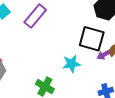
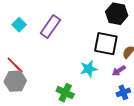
purple arrow: (104, 55) -> (119, 71), moved

